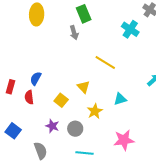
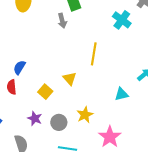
yellow line: (105, 63) -> (94, 54), turned 65
cyan triangle: (120, 99) -> (121, 94), moved
yellow star: (95, 111) -> (85, 115), moved
pink star: (124, 140) -> (110, 137), turned -30

